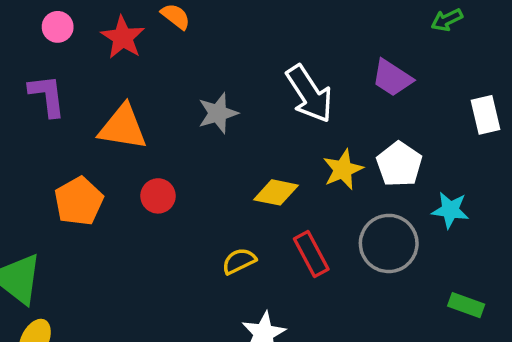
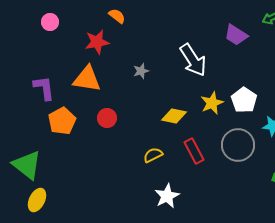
red star: (123, 37) -> (97, 42), moved, turned 30
purple trapezoid: (392, 78) -> (236, 35), moved
purple L-shape: (47, 96) -> (44, 88), moved
gray star: (218, 113) -> (141, 71), size x0.7

